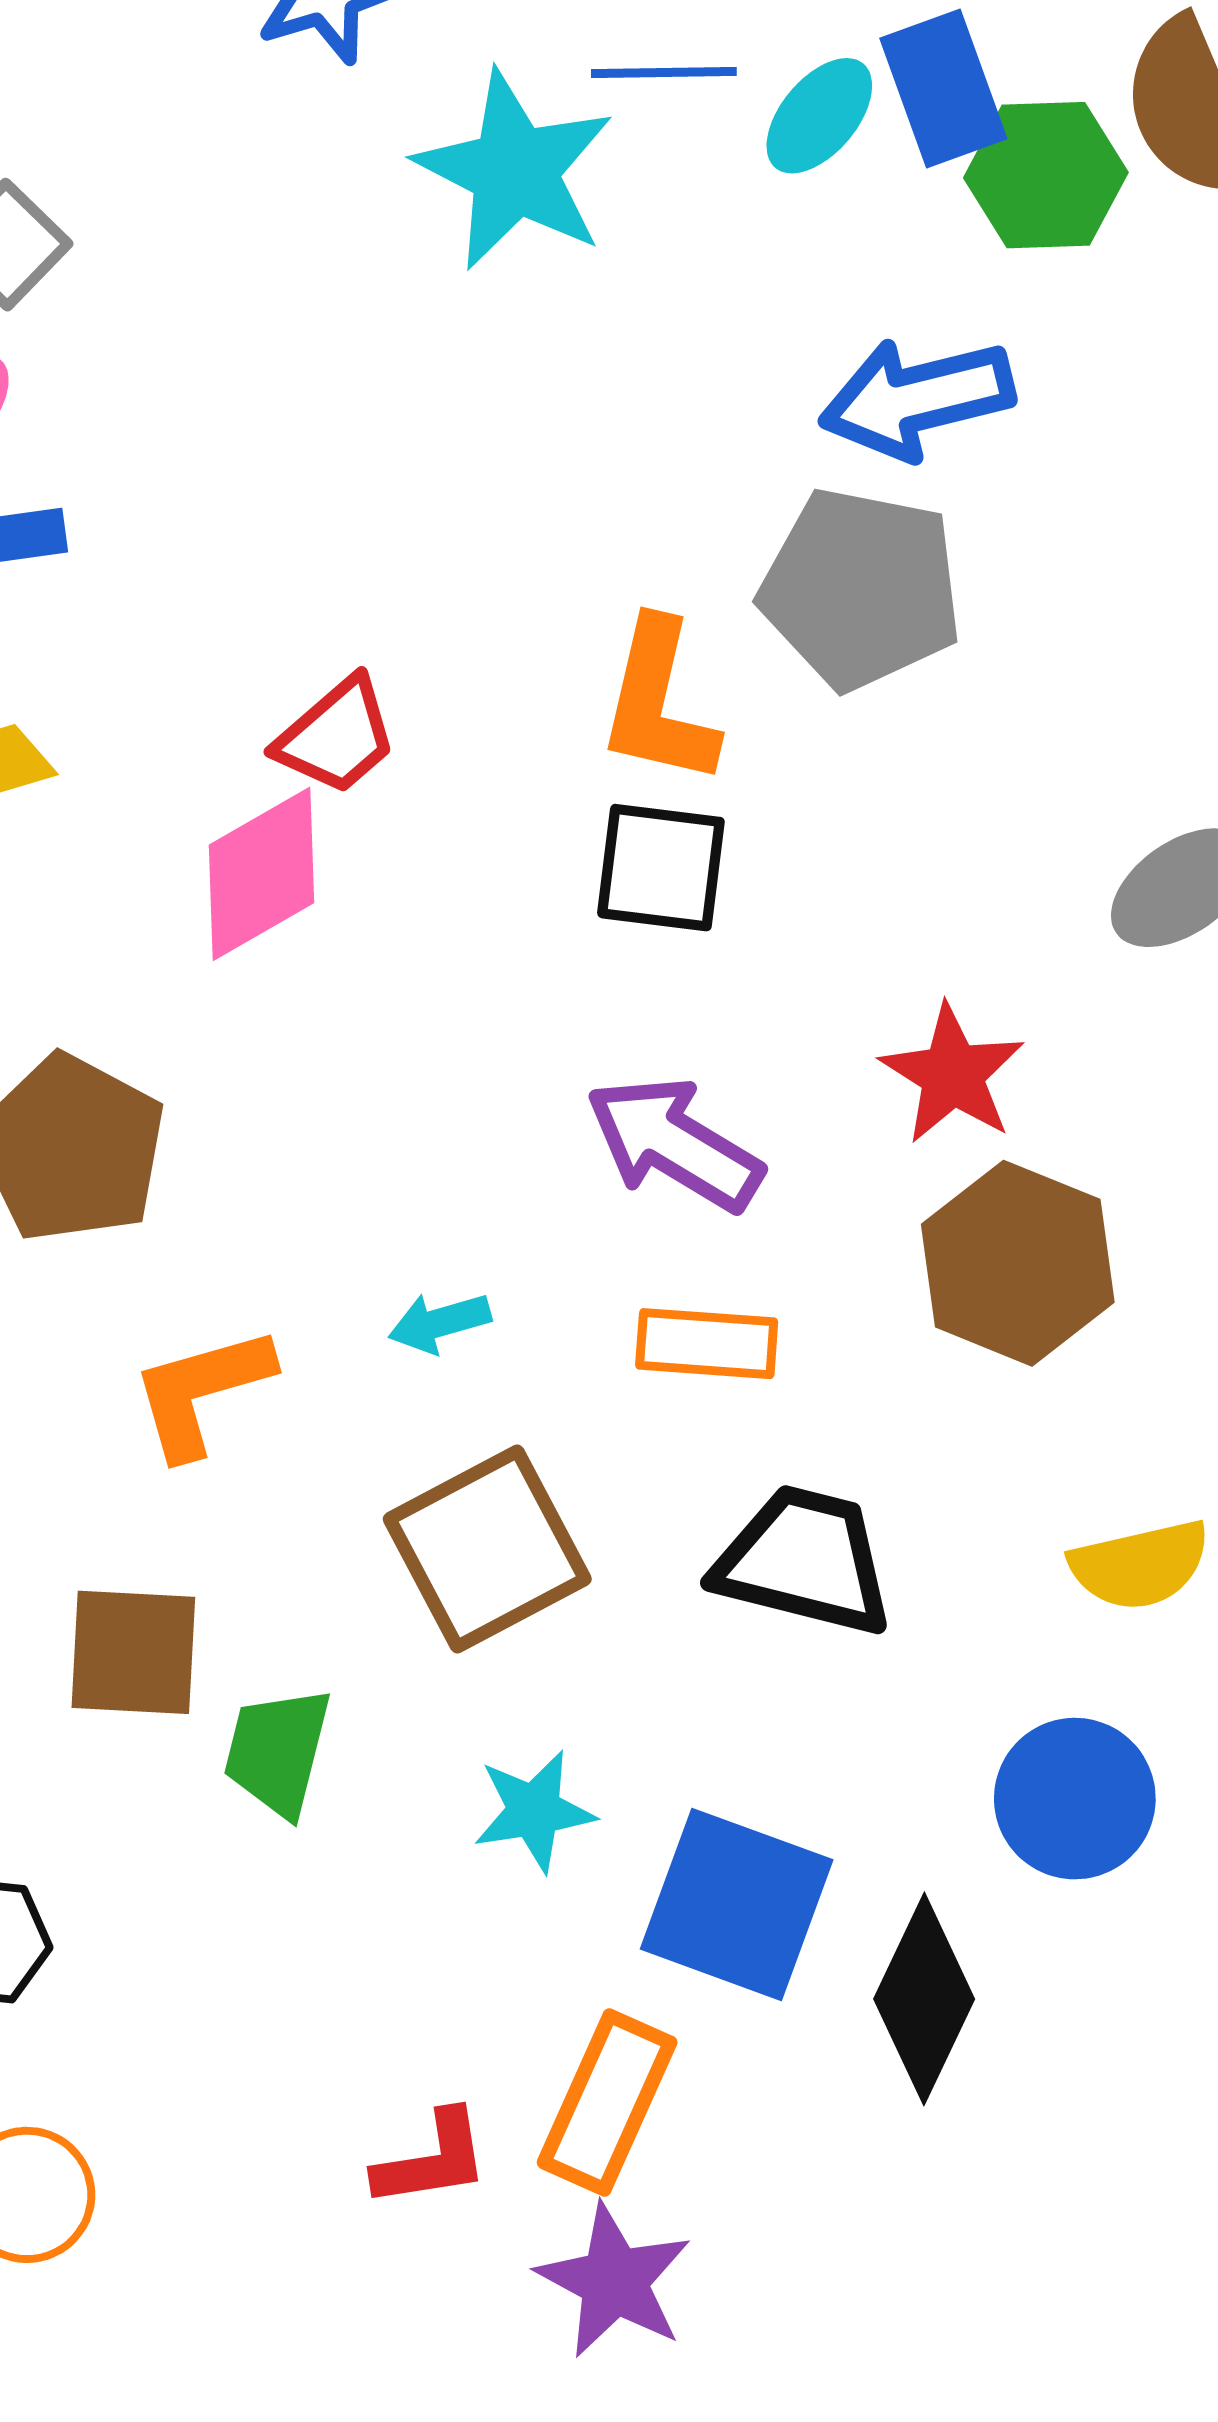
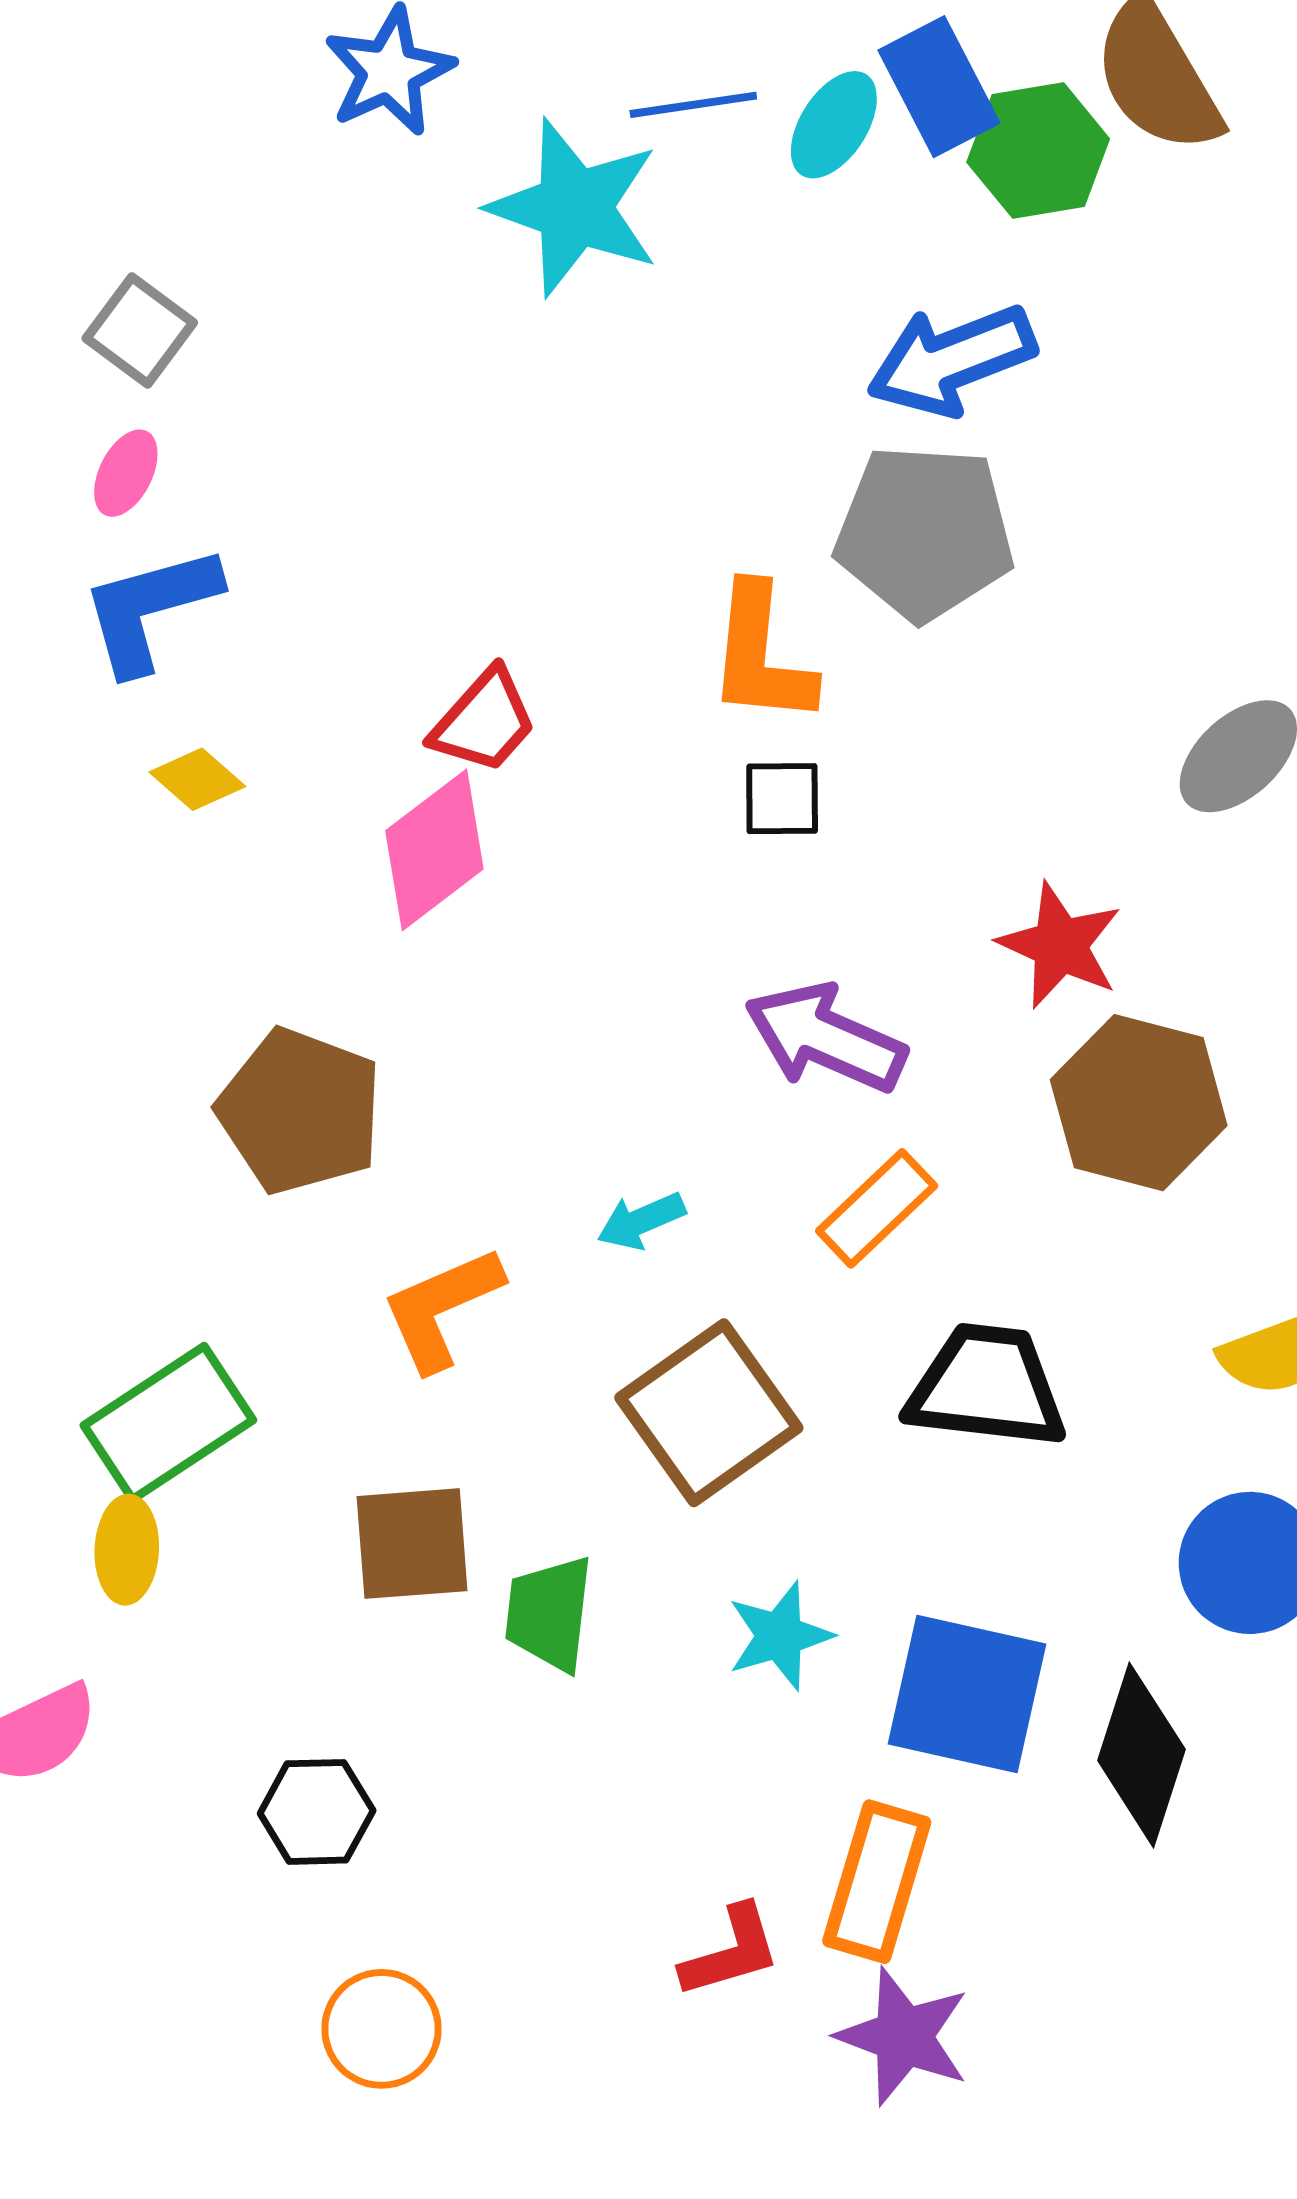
black square: (661, 868) -> (782, 799), size x0.7
orange rectangle: (707, 1344) -> (877, 1208), turned -40

